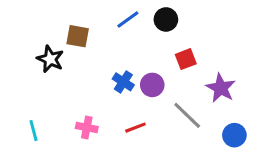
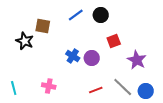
gray line: (187, 115) -> (123, 87), moved
red line: (135, 128) -> (96, 90), moved

